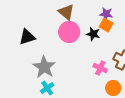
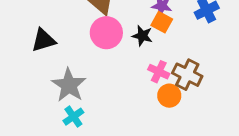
pink cross: (100, 68) -> (159, 72), moved
orange circle: (113, 88) -> (169, 96), moved

